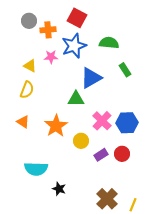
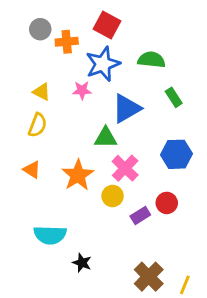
pink star: (51, 57) -> (82, 90), moved
pink cross: (102, 121) -> (125, 168), moved
blue hexagon: (127, 123) -> (176, 154), moved
red circle: (122, 154) -> (167, 203), moved

